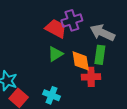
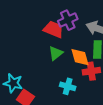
cyan cross: (51, 95) -> (68, 86), moved

